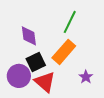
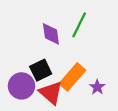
purple diamond: (29, 36) -> (51, 34), moved
orange rectangle: (64, 52) -> (72, 77), moved

